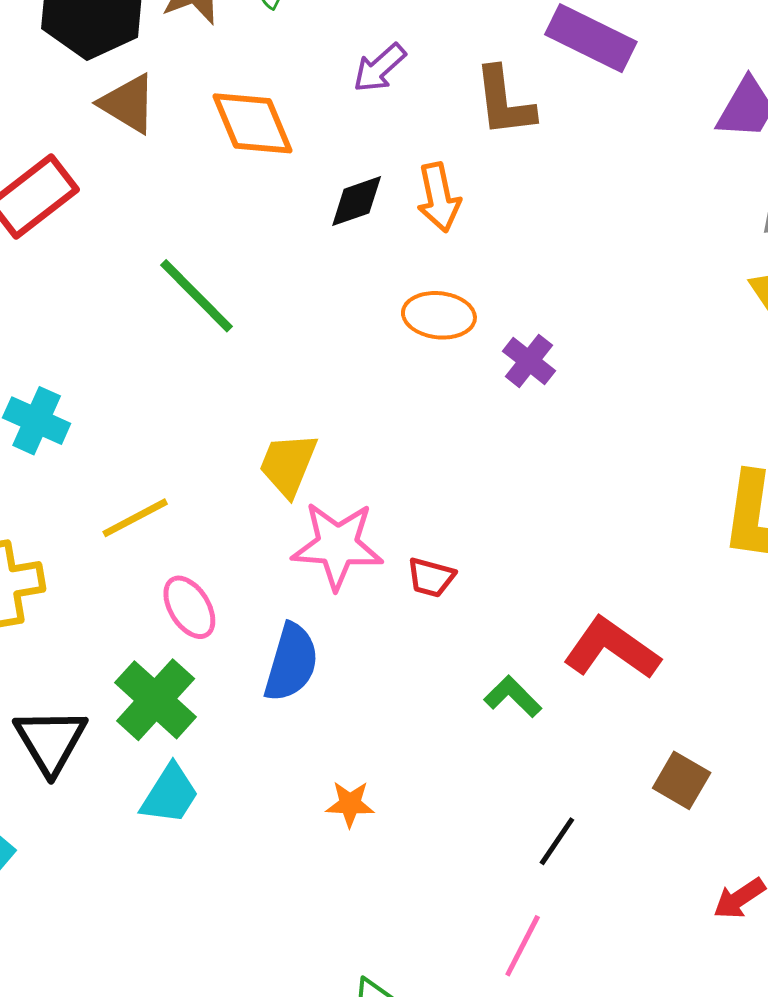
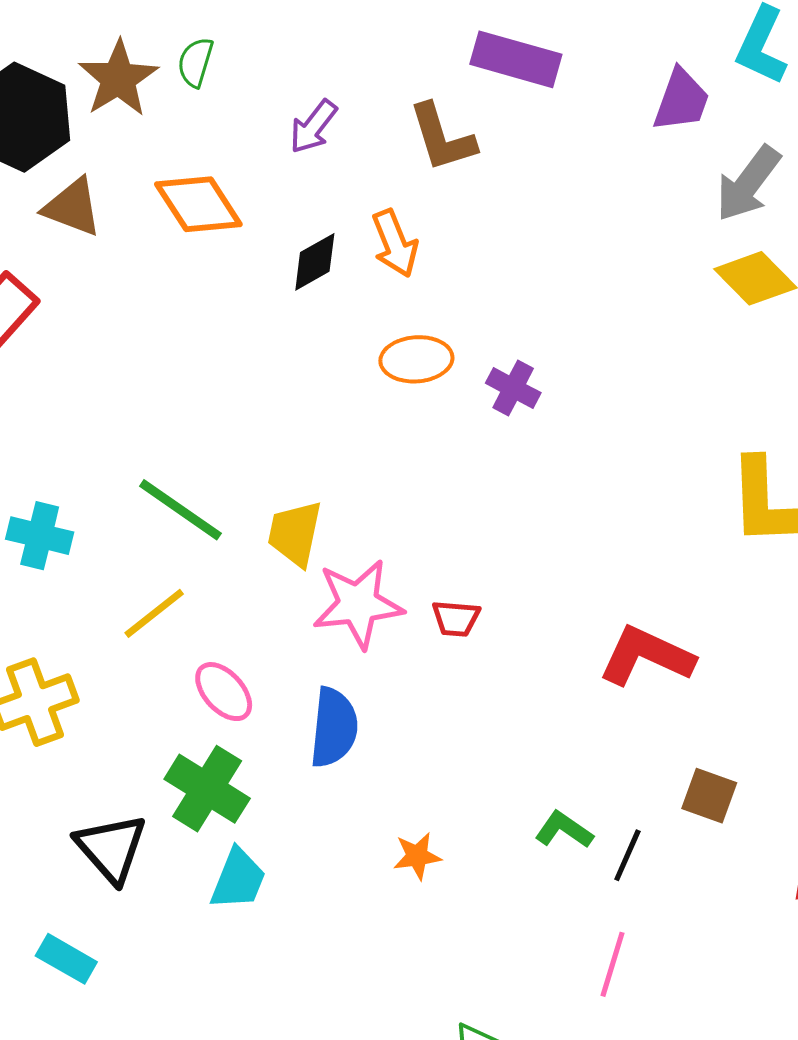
green line: (196, 296) -> (180, 510), moved
green L-shape: (513, 697) -> (564, 830), moved
brown square: (682, 780) -> (709, 796), moved

